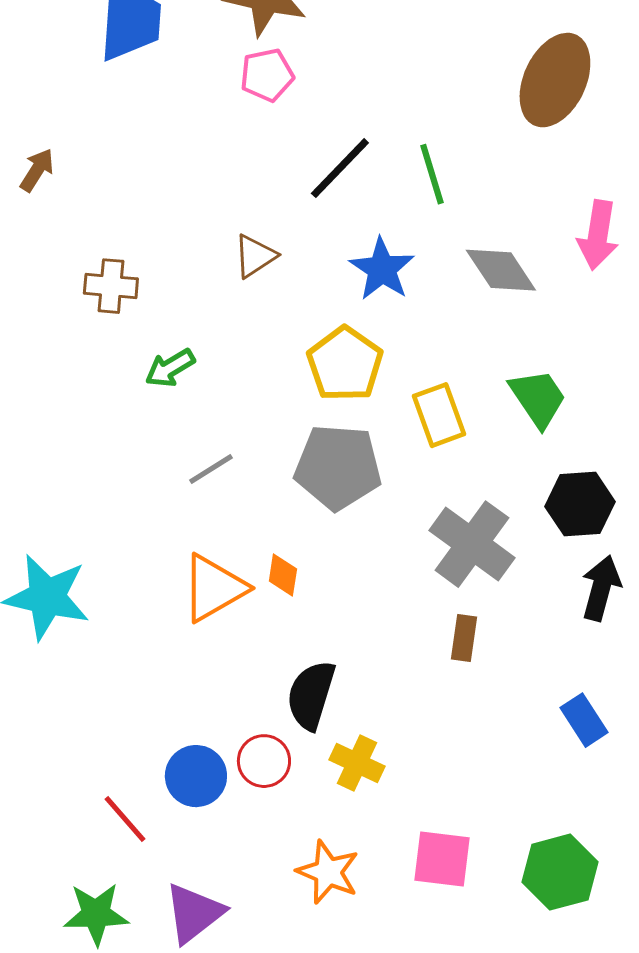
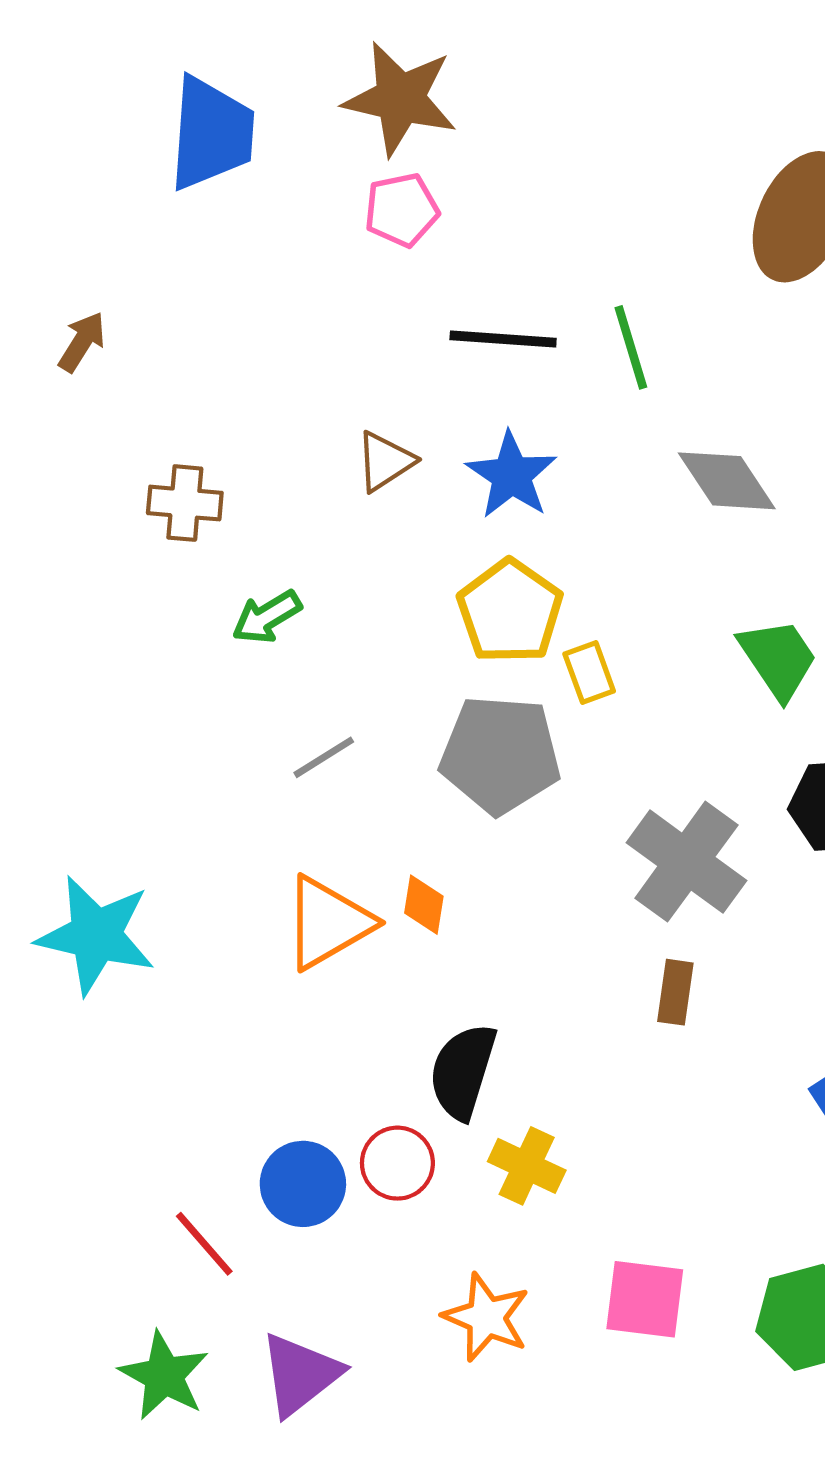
black line: (340, 168) -> (503, 339), turned 50
blue star: (382, 269) -> (511, 475), moved
yellow rectangle: (439, 415) -> (589, 673), moved, size x0.7
green star: (96, 914) -> (164, 1376), turned 30

